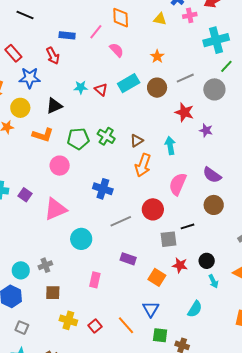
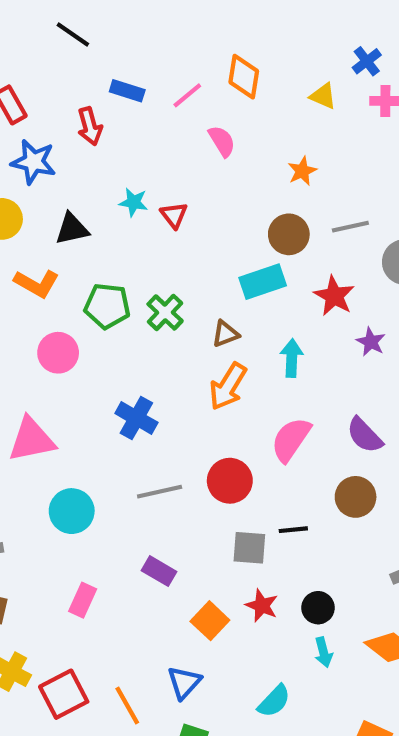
black line: (25, 15) -> (73, 35), moved
cyan rectangle: (129, 83) -> (263, 282), moved
red square: (95, 326) -> (64, 694), size x1.6

